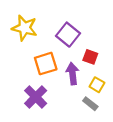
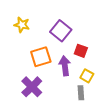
yellow star: (25, 28) -> (22, 25), size x0.7
gray rectangle: (90, 104) -> (81, 93), turned 48

